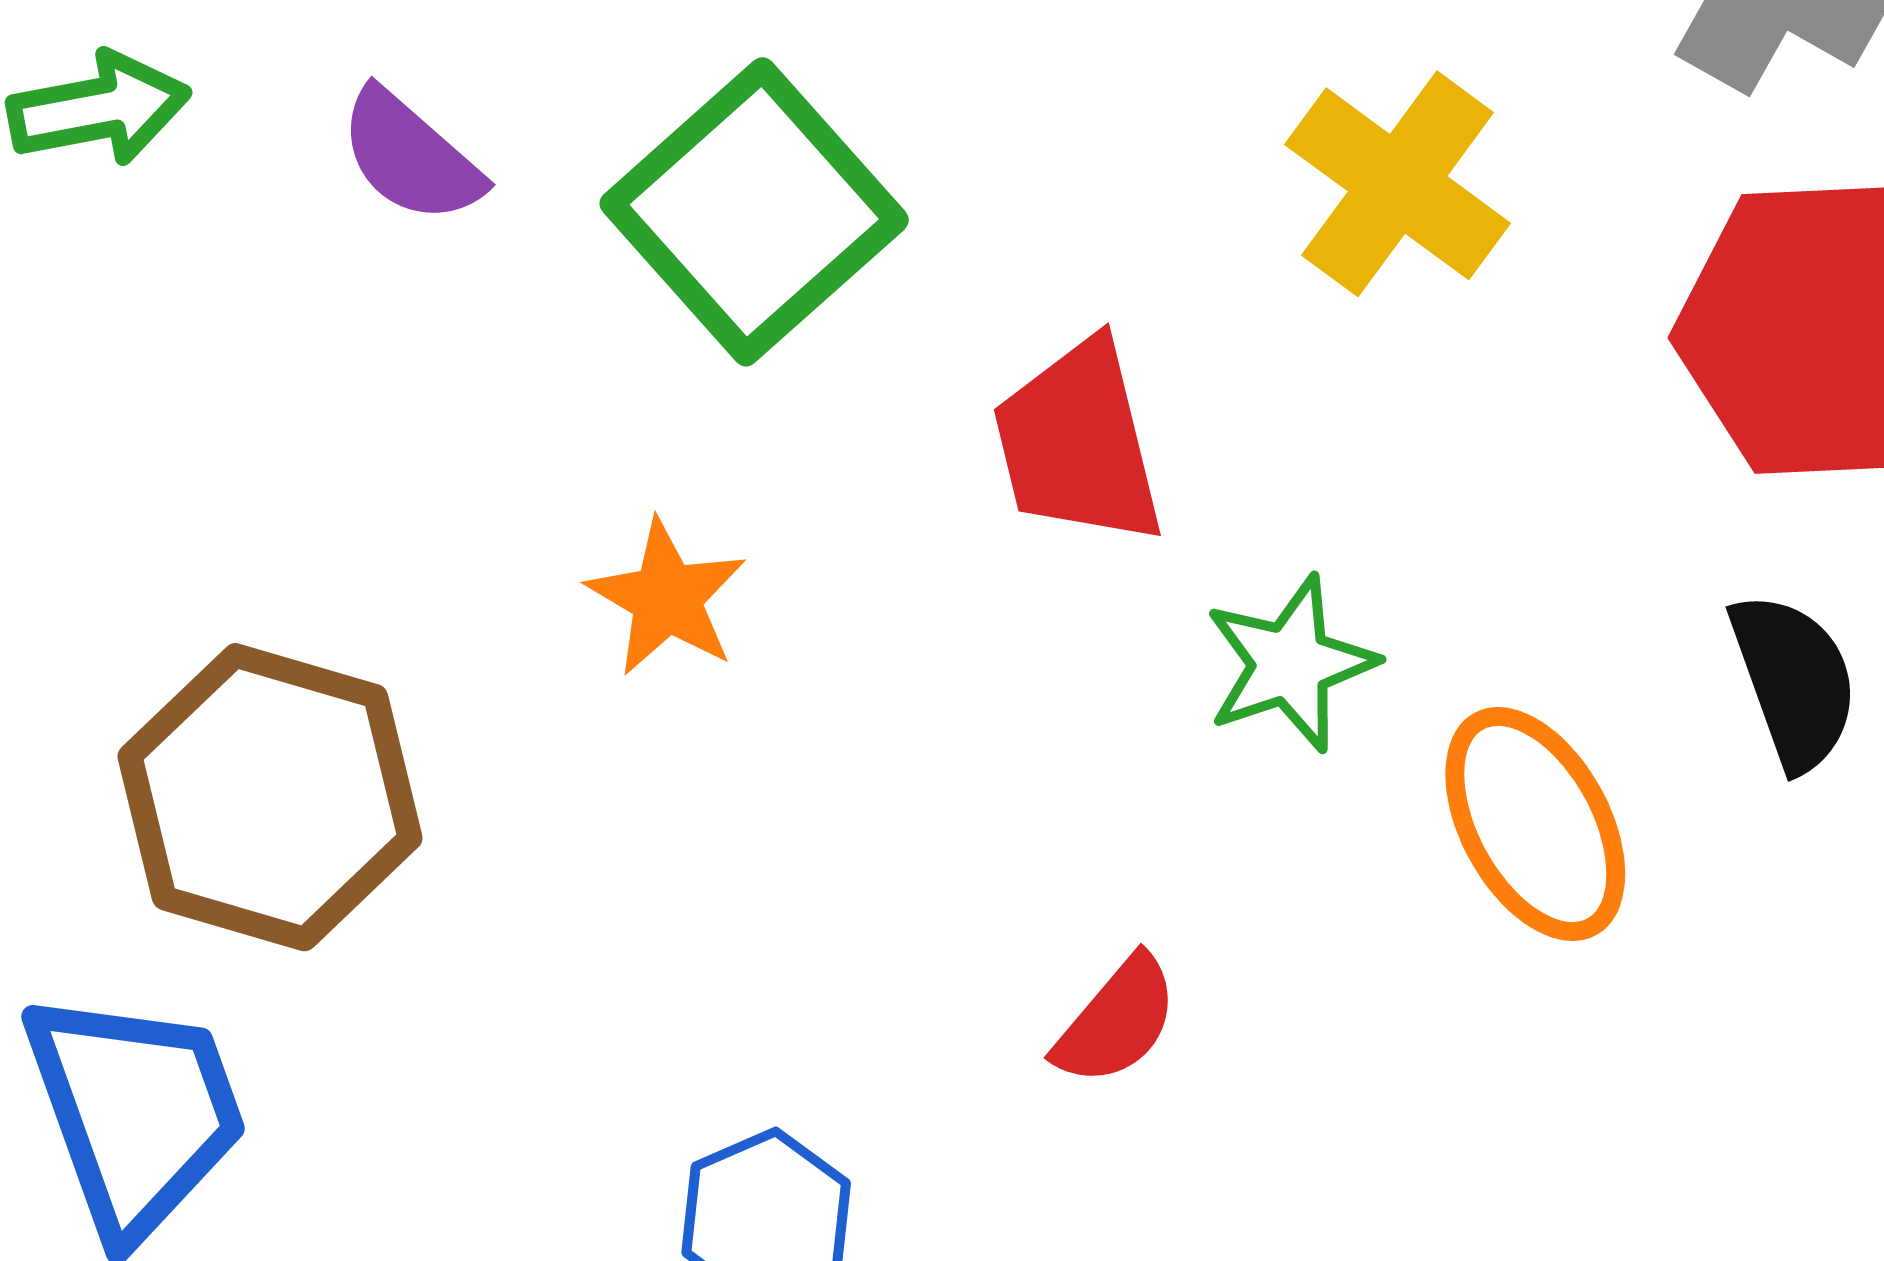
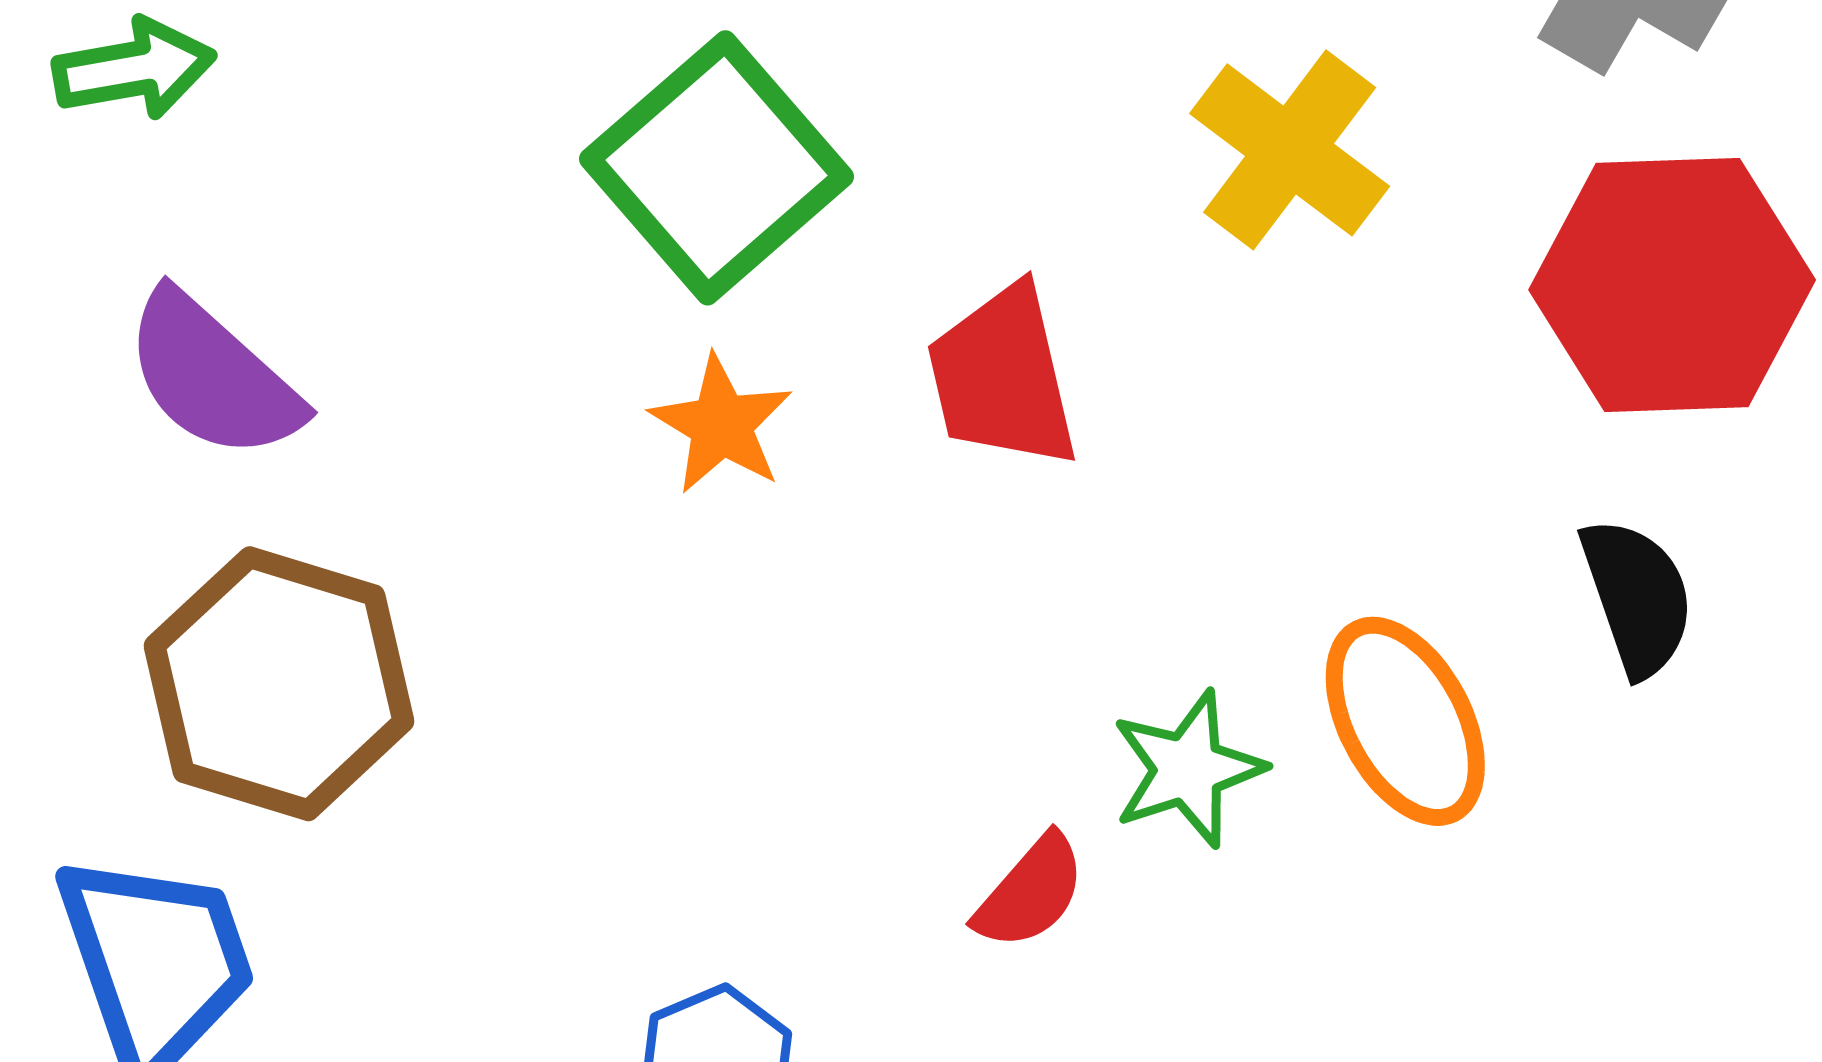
purple semicircle: (411, 156) -> (213, 376), moved, size x1.4
orange star: (667, 598) -> (721, 425), moved
green star: (1290, 664) -> (1188, 769), moved

